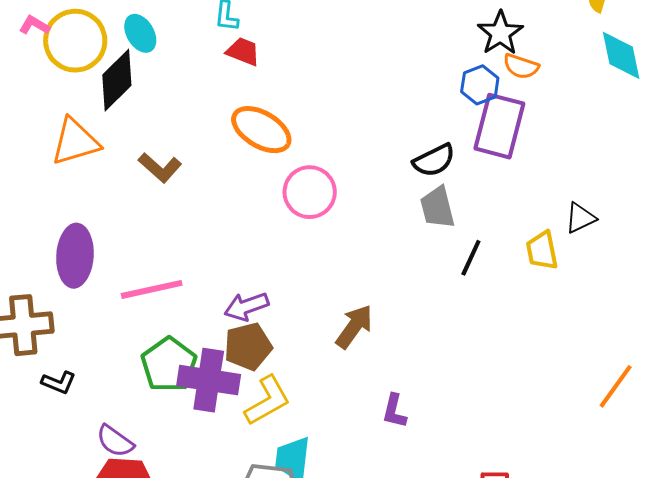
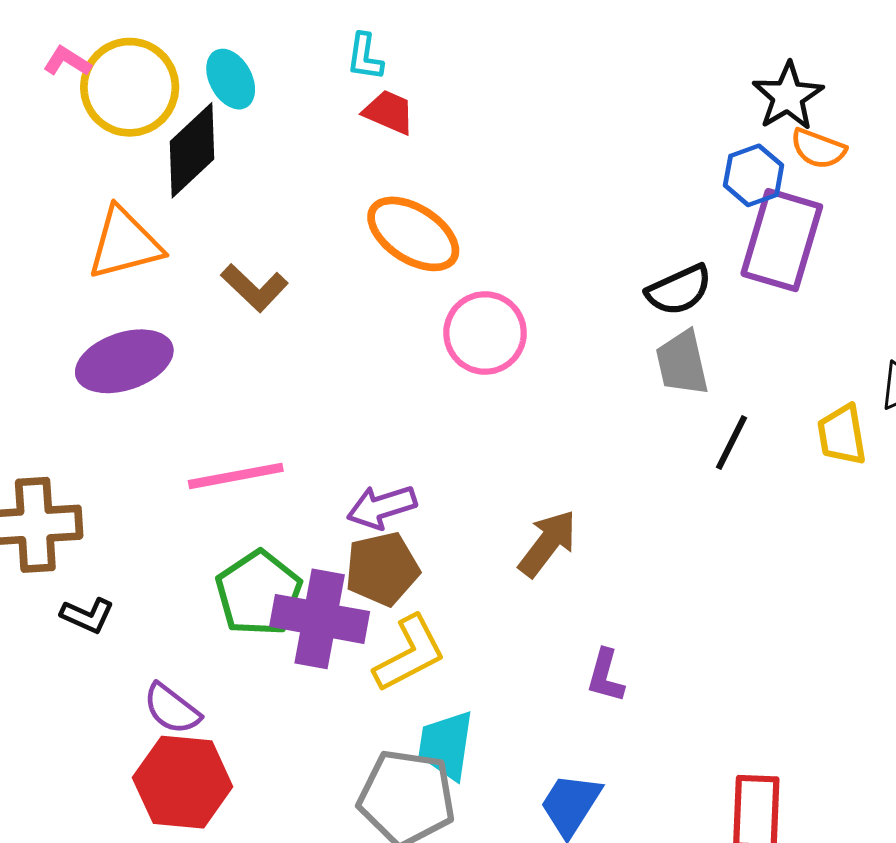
purple ellipse: (75, 256) -> (124, 361), moved, turned 66

